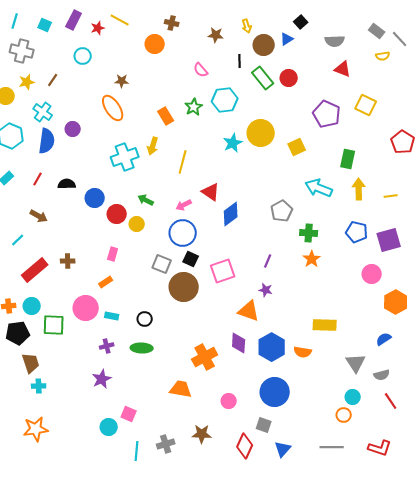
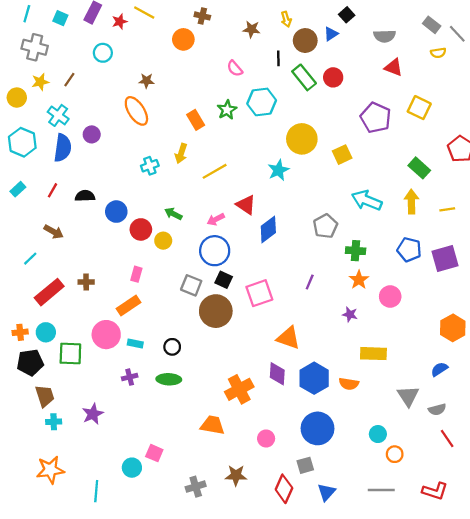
cyan star: (233, 143) -> (278, 170), moved
cyan cross: (125, 157) -> (150, 166), size x0.6
green rectangle: (348, 159) -> (419, 168), moved, turned -60
yellow line: (183, 162) -> (215, 171), turned 45
pink circle: (372, 274) -> (390, 297), moved
orange rectangle: (106, 282) -> (129, 305), size x1.5
purple star: (266, 290) -> (350, 314), moved
purple star: (102, 379) -> (93, 414), moved
cyan circle: (353, 397) -> (378, 434), moved
gray square: (264, 425) -> (305, 465), turned -35
cyan line: (137, 451) -> (96, 491), moved

